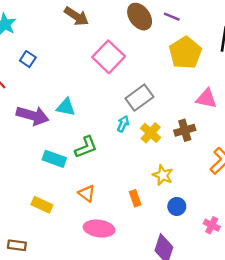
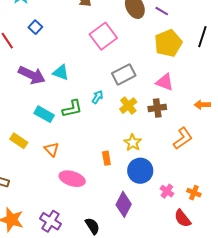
pink triangle: (206, 99) -> (165, 82), moved
cyan arrow: (123, 124) -> (97, 97), moved
orange triangle: (87, 193) -> (52, 149), moved
yellow rectangle: (42, 205) -> (19, 141), moved
blue circle: (177, 206) -> (140, 171), size x1.6

